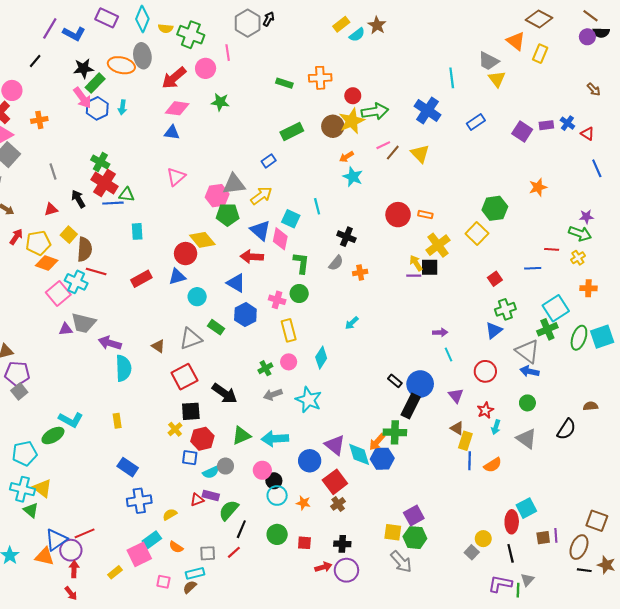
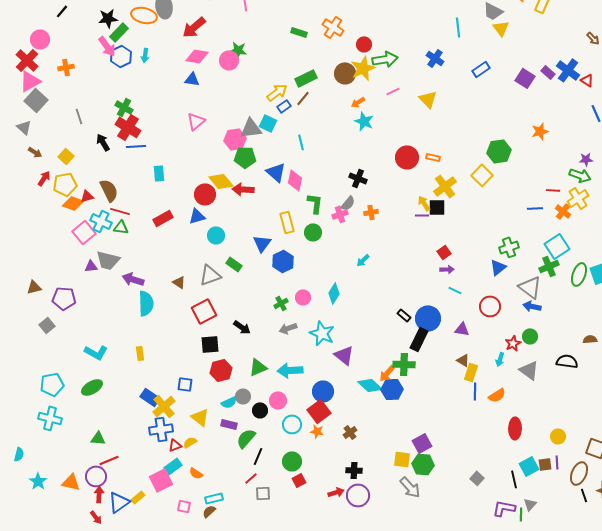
pink circle: (206, 68) -> (229, 60), moved
orange cross: (320, 78) -> (333, 27), turned 35
blue cross: (427, 110) -> (435, 58), size x0.7
blue cross: (567, 123) -> (568, 70), size x1.6
purple rectangle: (546, 125) -> (548, 72), turned 48
brown line: (393, 153) -> (303, 98), moved
green triangle: (127, 195) -> (121, 227), moved
yellow arrow: (261, 196) -> (277, 92), moved
cyan line: (317, 206) -> (301, 142), moved
red triangle: (51, 209) -> (87, 196), moved
cyan square: (291, 219) -> (268, 123), moved
yellow square: (69, 235) -> (66, 156), moved
brown semicircle: (85, 249) -> (109, 190), turned -30
red arrow: (252, 257) -> (243, 189), moved
yellow cross: (578, 258) -> (578, 198), size x1.5
red square: (495, 279) -> (444, 252), moved
blue triangle: (236, 283) -> (262, 243), moved, turned 36
orange cross: (588, 288) -> (563, 211), moved, turned 35
pink cross: (277, 300) -> (340, 214), moved, turned -35
blue hexagon: (245, 315) -> (283, 261), moved
yellow rectangle: (289, 330) -> (287, 222), moved
cyan line: (449, 355) -> (455, 290), turned -40
purple pentagon: (17, 373) -> (64, 298), moved
black arrow: (224, 393) -> (242, 327), size x0.7
purple triangle: (456, 396) -> (462, 329), turned -42
red star: (485, 410) -> (513, 343), moved
yellow cross: (175, 429) -> (164, 406), moved, size x1.6
black semicircle: (566, 429) -> (567, 361), turned -115
green ellipse: (53, 436) -> (92, 387), moved
purple triangle: (335, 445) -> (344, 355), moved
cyan diamond: (359, 454) -> (370, 385), turned -30
blue square: (190, 458) -> (185, 384), moved
black circle: (274, 481) -> (260, 410), moved
red square: (335, 482) -> (319, 411), moved
yellow triangle: (42, 488) -> (200, 417), moved
red triangle: (197, 500) -> (175, 445), moved
cyan square: (526, 508) -> (529, 466), moved
green triangle: (31, 510) -> (98, 438), moved, turned -35
red ellipse: (512, 522) -> (515, 428), moved
yellow circle: (483, 539) -> (558, 436), moved
blue triangle: (56, 540) -> (119, 502), moved
red square: (304, 543) -> (299, 480), moved, turned -32
gray square: (208, 553) -> (263, 493), moved
black line: (584, 570) -> (584, 495), turned 64

